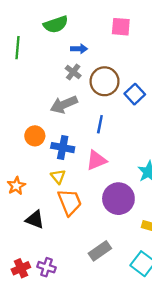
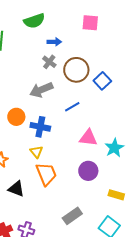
blue line: (100, 124) -> (72, 107), turned 49
pink triangle: (96, 160) -> (88, 138), moved, turned 30
purple circle: (118, 199) -> (88, 171), size x0.7

